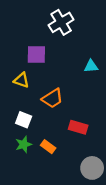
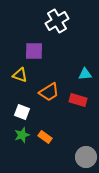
cyan triangle: (91, 66) -> (85, 74), moved
red rectangle: (78, 127) -> (78, 100), moved

